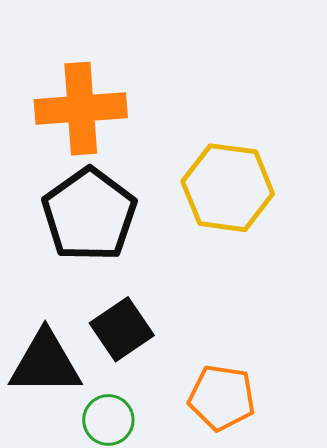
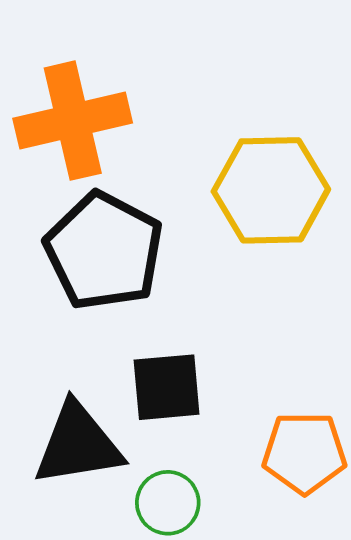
black square: (122, 329) -> (167, 387), turned 38

